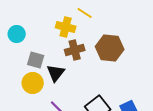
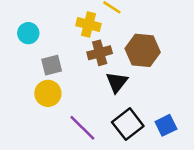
gray square: (36, 60) -> (52, 65), turned -30
black triangle: (56, 73) -> (117, 82), moved

